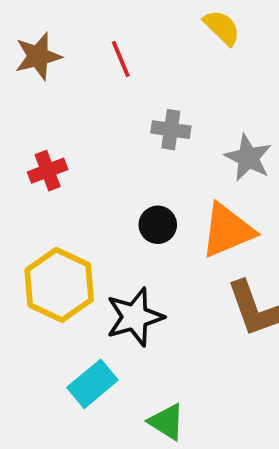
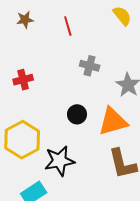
brown star: (38, 56) -> (25, 20), size x0.7

